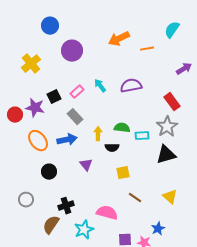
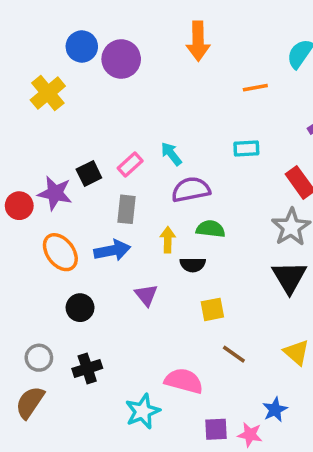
orange arrow: (119, 39) -> (198, 41), moved, turned -65
purple circle: (72, 51) -> (121, 59), moved
yellow cross: (31, 64) -> (48, 93), moved
purple semicircle: (131, 86) -> (191, 190), moved
gray rectangle: (75, 117) -> (127, 209), turned 49
cyan rectangle: (142, 136) -> (246, 148), moved
black triangle: (166, 155) -> (289, 277), turned -45
black cross: (66, 206) -> (87, 368), moved
brown semicircle: (51, 225) -> (30, 402), moved

